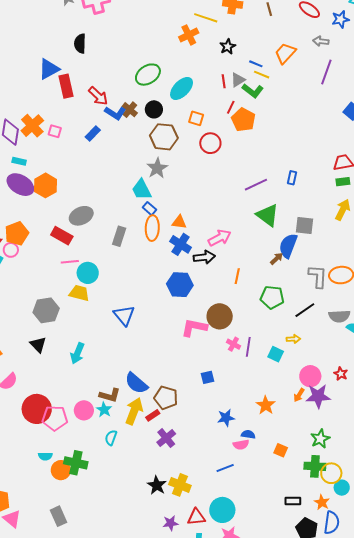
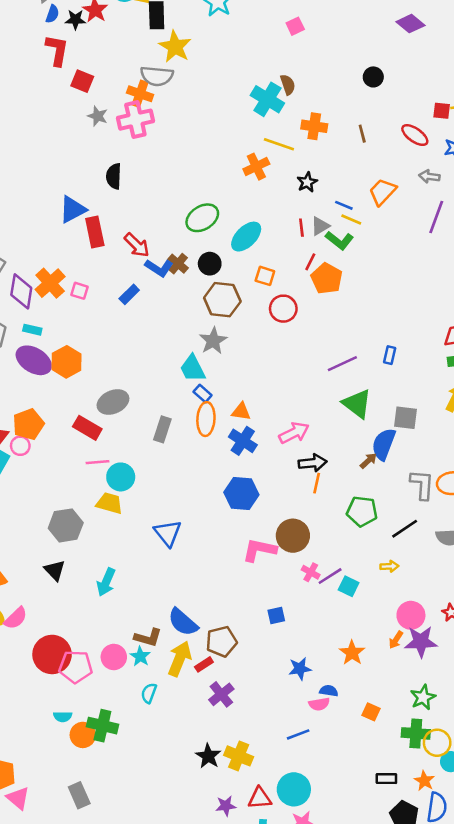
black arrow: (204, 257) -> (313, 463), moved
purple line: (248, 347) -> (330, 576), turned 48
cyan square: (276, 354) -> (349, 586), moved
brown pentagon: (166, 398) -> (221, 642), turned -30

